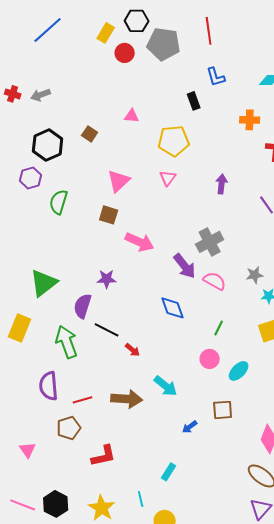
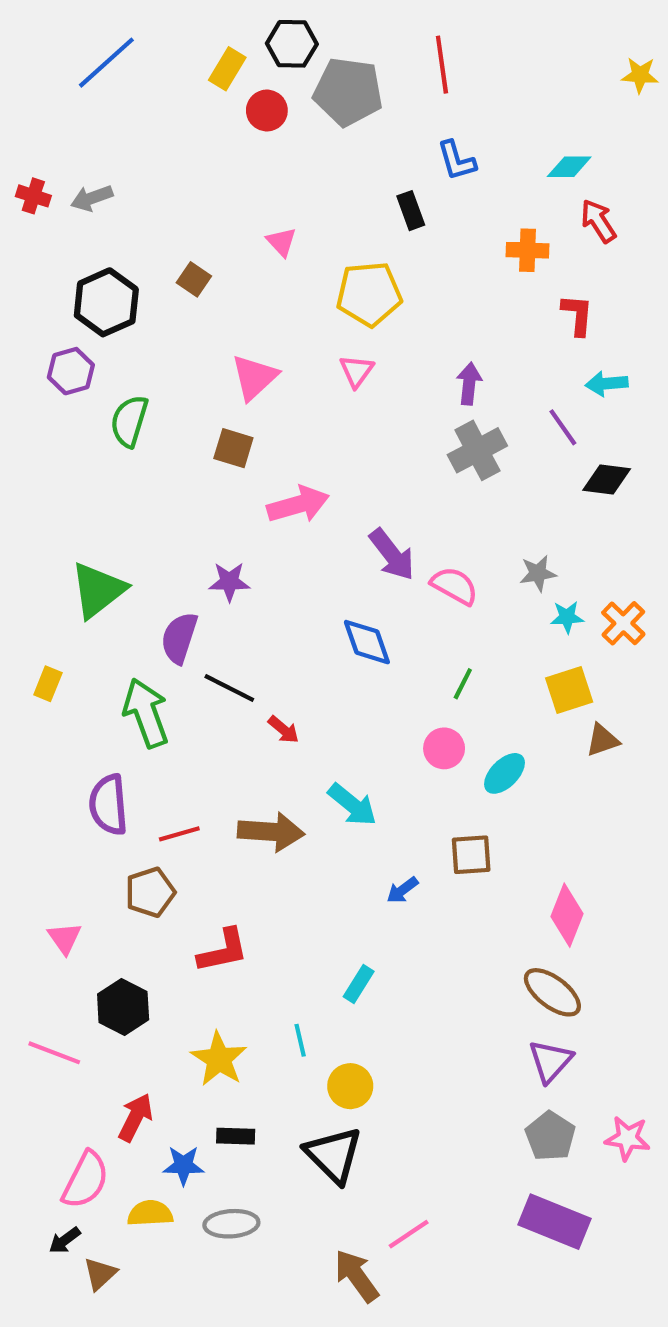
pink triangle: (132, 116) -> (281, 242), turned 42
pink arrow: (140, 242) -> (298, 504), turned -40
gray cross: (210, 242) -> (477, 450), moved
yellow rectangle: (20, 328) -> (48, 684), size x0.6
black hexagon: (56, 504) -> (123, 1007), moved

